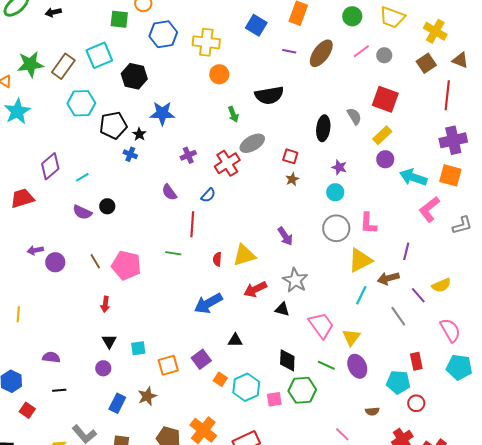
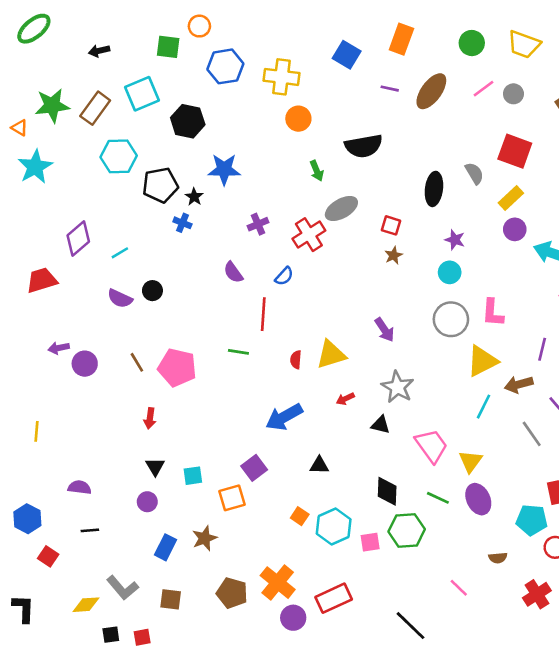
black arrow: (53, 12) -> (99, 51), moved
red arrow: (255, 289) -> (345, 399), size x0.6
purple square: (201, 359) -> (254, 468), moved

